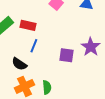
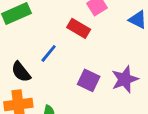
red rectangle: (28, 25) -> (79, 28), moved

